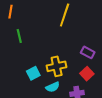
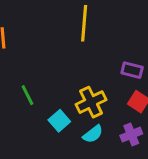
green line: (19, 36) -> (27, 95), moved

